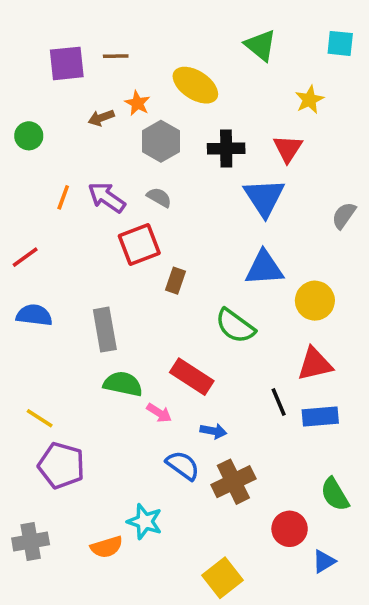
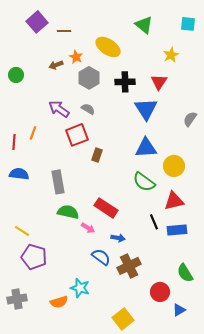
purple square: (67, 63) -> (37, 22), moved, turned -35
orange line: (63, 197) -> (33, 133), moved
red line: (25, 257) -> (14, 142), turned -49
green semicircle: (235, 326) -> (144, 182), moved

